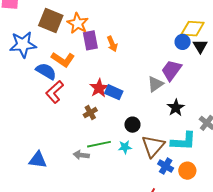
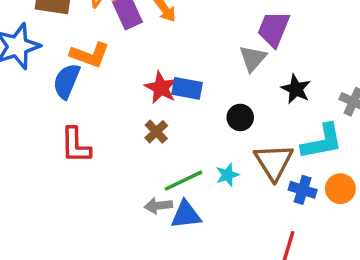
blue semicircle: (46, 71) -> (67, 81), turned -85
red L-shape: (55, 92) -> (76, 145), moved, turned -35
black circle: (132, 125) -> (240, 117), moved
blue triangle: (38, 160) -> (186, 215), moved

